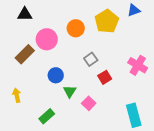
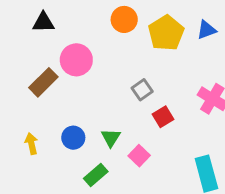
blue triangle: (134, 10) -> (206, 30), moved
orange circle: (76, 28) -> (124, 19), moved
blue circle: (56, 75) -> (73, 138), moved
green rectangle: (47, 116) -> (96, 175), moved

